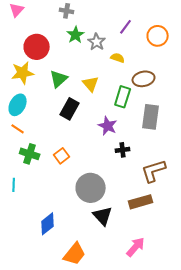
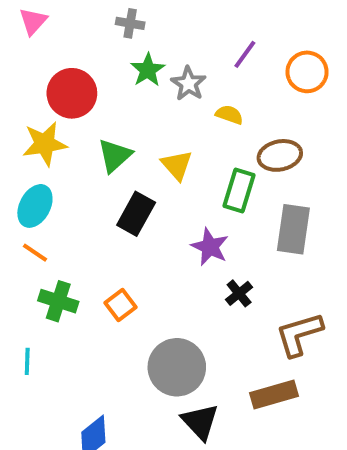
black cross: (123, 150) -> (239, 293), turned -32

